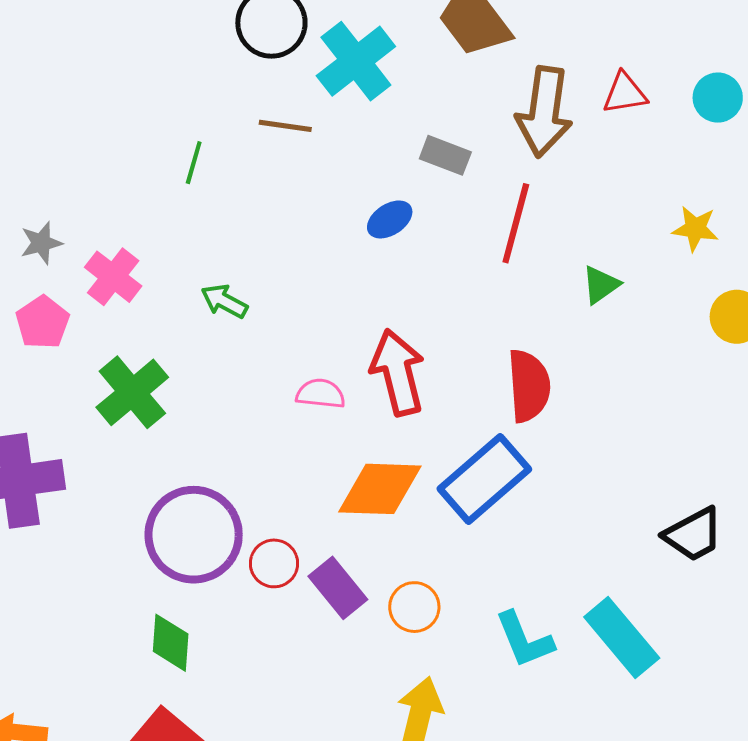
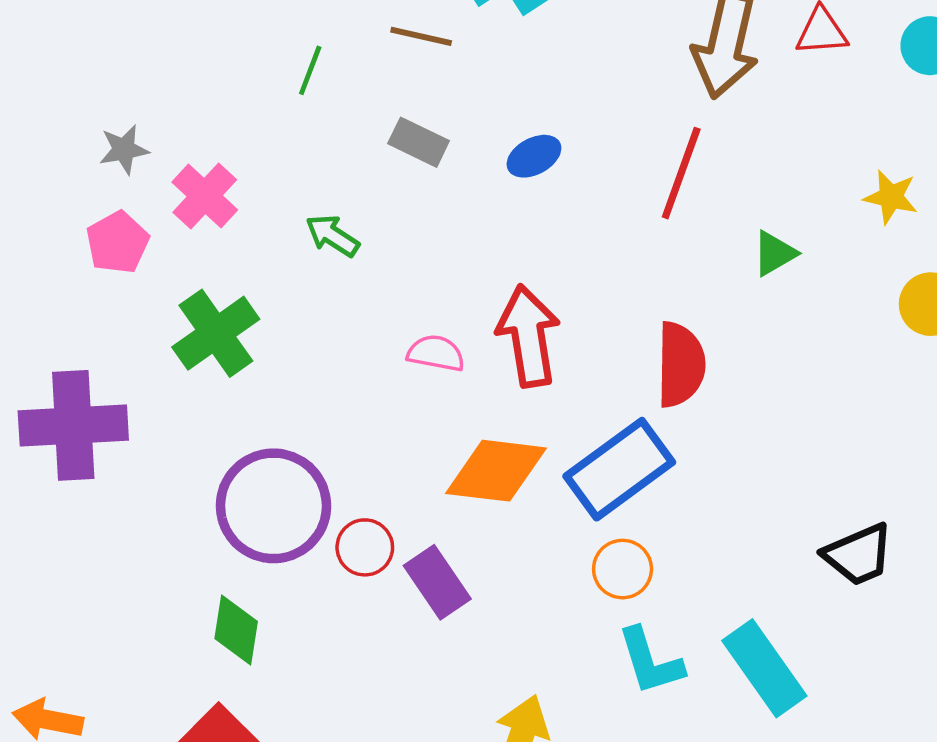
gray rectangle: (445, 155) -> (419, 142), moved
orange circle: (414, 607) -> (623, 569), moved

